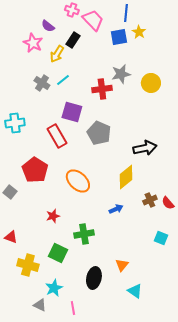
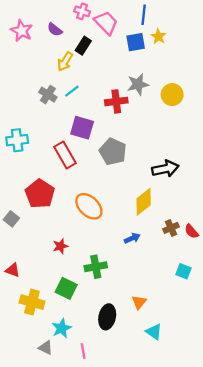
pink star: (33, 43) -> (22, 31), moved

